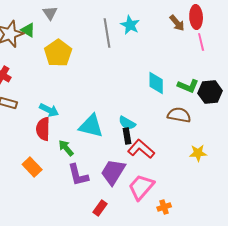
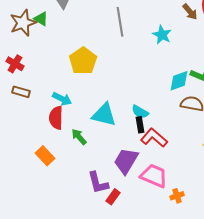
cyan star: (130, 25) -> (162, 35), moved
yellow pentagon: (58, 53) -> (83, 61), moved
cyan diamond: (156, 83) -> (179, 81), moved, turned 70
purple L-shape: (78, 175) -> (98, 183), moved
pink trapezoid: (141, 187) -> (154, 176), turned 72

